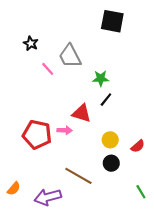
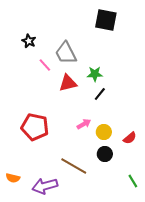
red triangle: (82, 113) -> (68, 83), moved, turned -30
pink arrow: (65, 130) -> (84, 124), moved, turned -32
orange semicircle: (14, 189) -> (13, 178), turned 64

